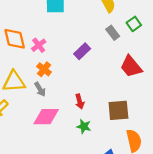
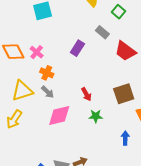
gray rectangle: (113, 33) -> (102, 32), moved

